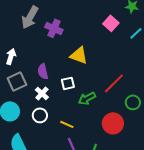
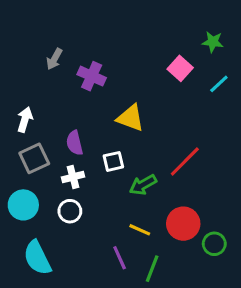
gray arrow: (30, 17) -> (54, 59), size x0.6
white cross: (42, 93) -> (73, 177), turned 32
green circle: (133, 102) -> (214, 244), moved
yellow line: (67, 124) -> (140, 230), moved

